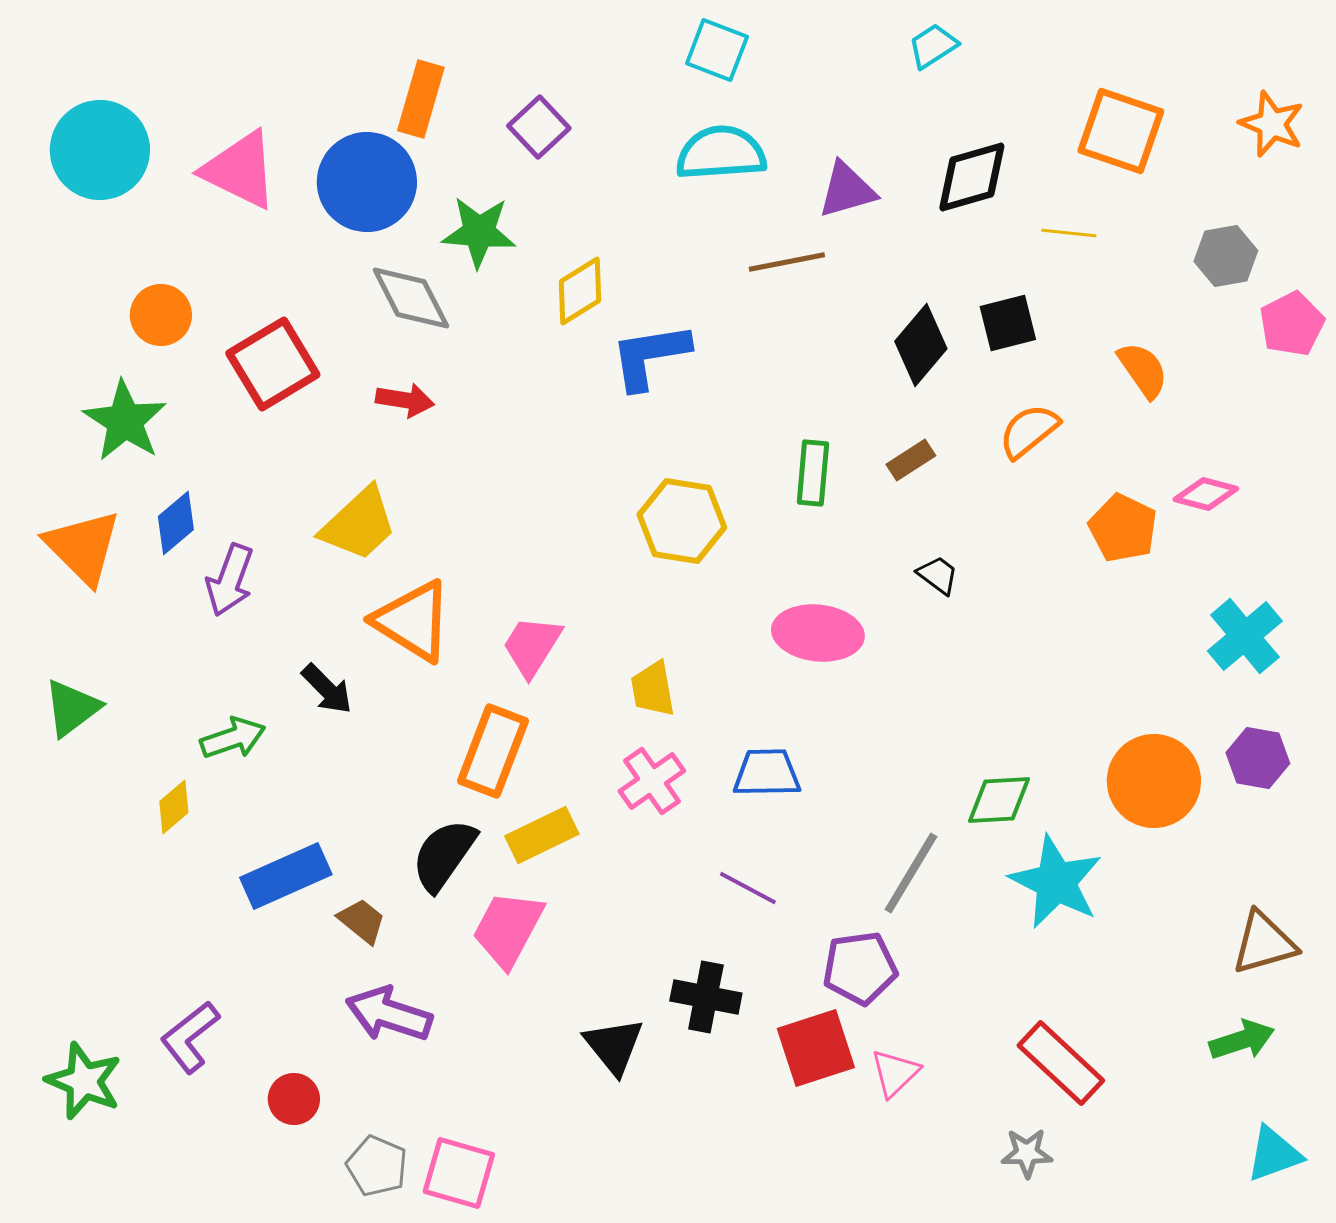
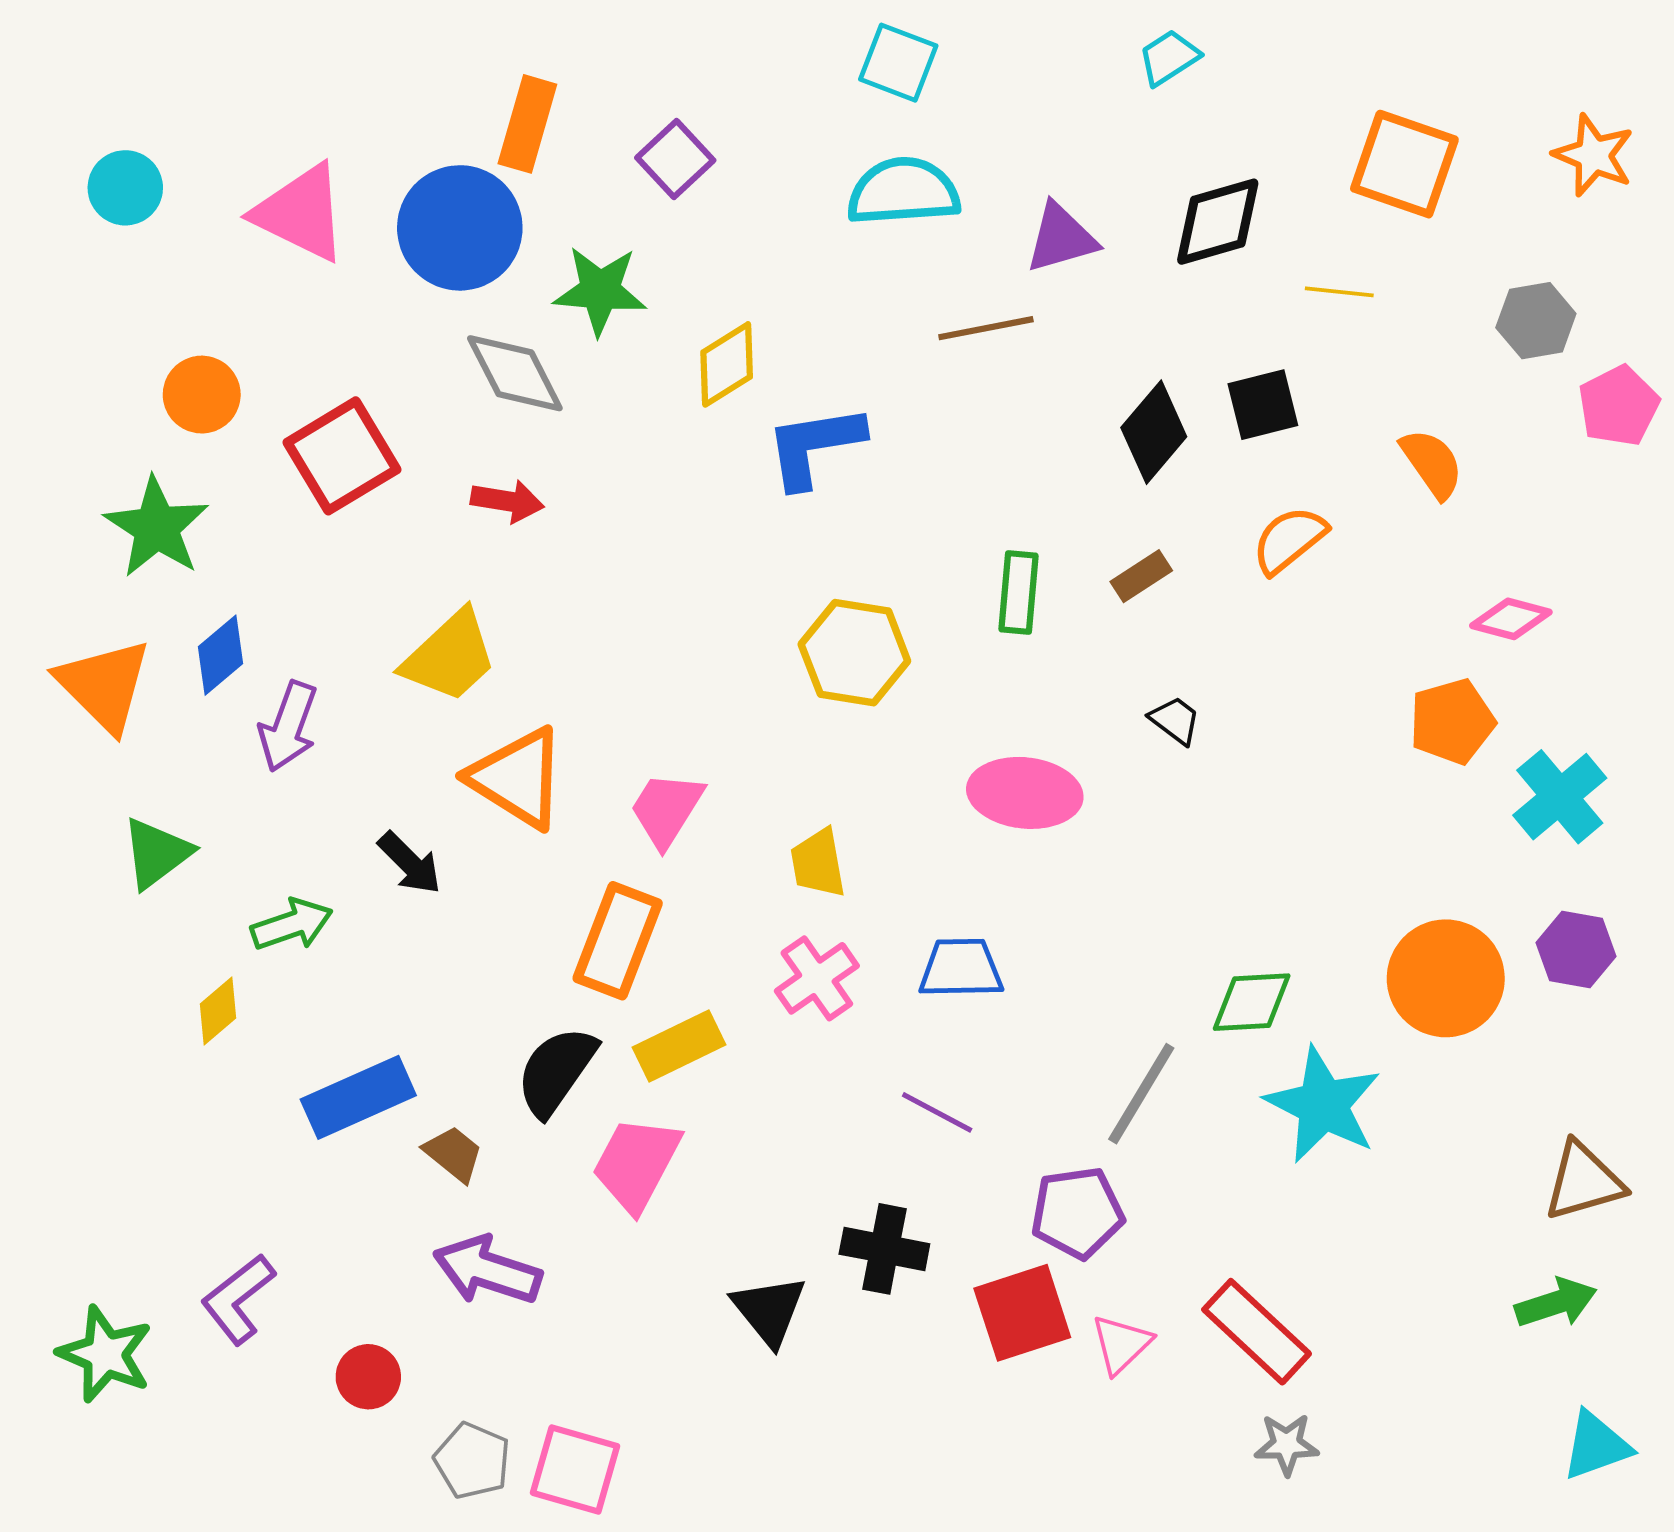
cyan circle: (100, 150) -> (125, 188), size x0.6
orange pentagon: (1123, 528) -> (1452, 722), moved, turned 30
green triangle: (72, 708) -> (157, 853), moved
red rectangle: (1061, 1063) -> (1257, 1332), moved

